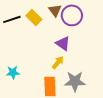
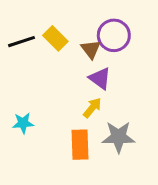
brown triangle: (55, 10) -> (91, 49), moved

